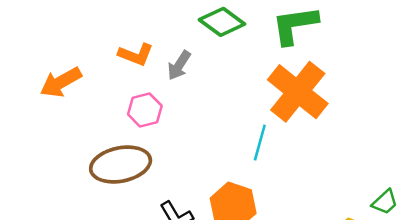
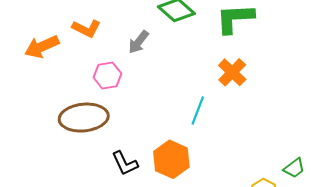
orange L-shape: (136, 55) -> (86, 28), moved
orange cross: (298, 92) -> (232, 72), size x0.6

